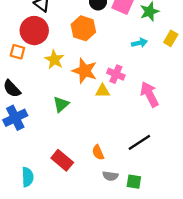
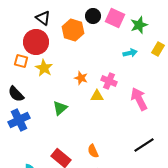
orange hexagon: (83, 28) -> (73, 30), moved
yellow star: (54, 60) -> (44, 68), moved
orange star: (85, 71) -> (81, 78), size x0.6
black line: (139, 142) -> (144, 145), moved

